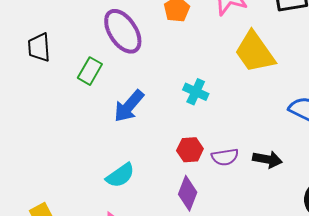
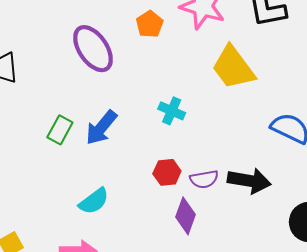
green rectangle: (90, 71) -> (60, 130), moved
black arrow: (267, 159) -> (249, 181), size x1.4
purple diamond: (188, 193) -> (185, 216), moved

